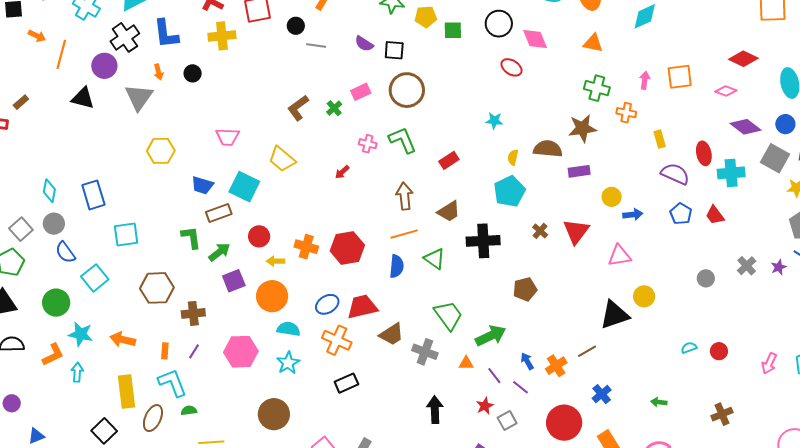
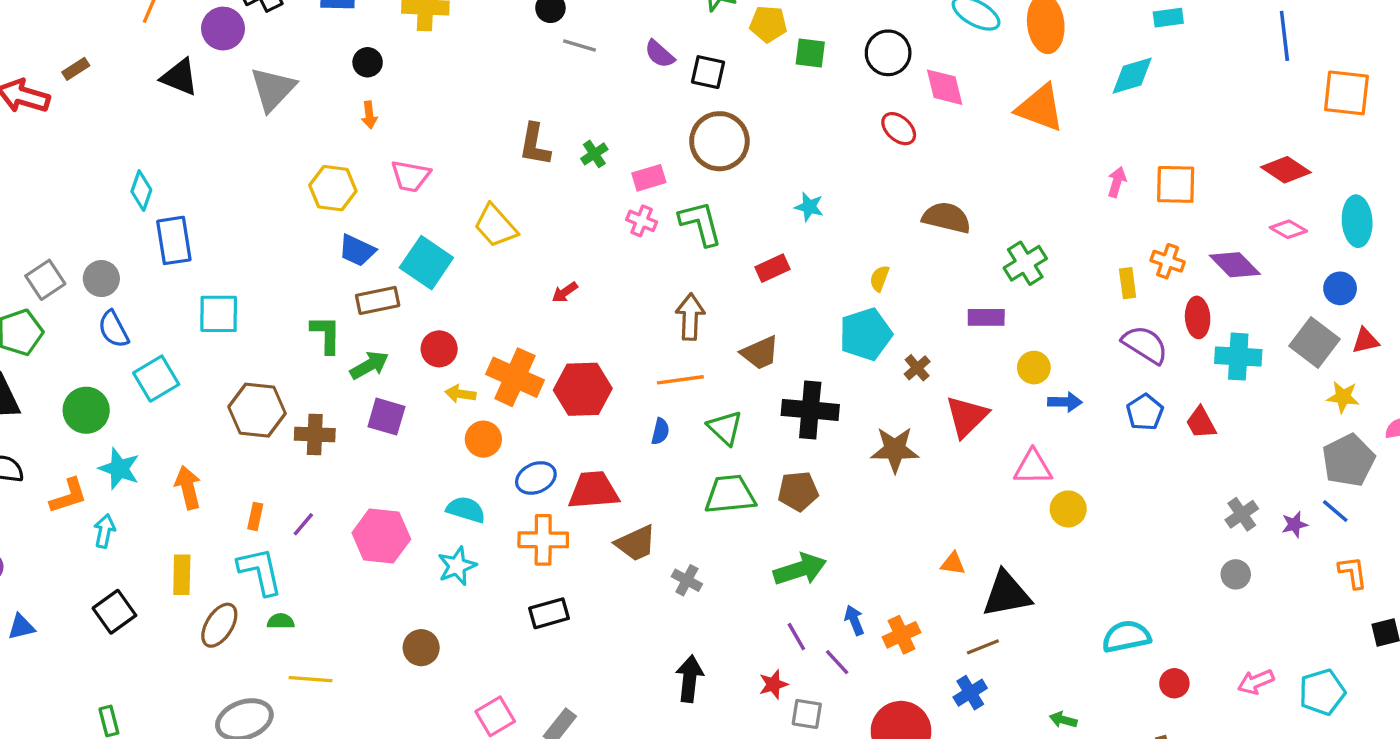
orange triangle: (593, 43) -> (1040, 108), size x1.5
orange arrow: (159, 72) -> (369, 115), moved
green cross: (597, 88) -> (1025, 263), moved, turned 35
pink diamond: (726, 91) -> (1288, 229), moved
pink rectangle: (361, 92) -> (649, 178), moved
brown L-shape: (298, 108) -> (535, 145), turned -52
orange cross: (626, 113) -> (1168, 261), moved
cyan star: (494, 121) -> (809, 207), moved
purple diamond: (745, 127) -> (1235, 265), moved
brown star: (582, 128) -> (895, 450), moved
brown semicircle: (548, 149) -> (946, 218), moved
yellow hexagon: (161, 151) -> (333, 188), moved
red arrow: (342, 172) -> (565, 292), moved
cyan diamond: (49, 191) -> (141, 191), moved
brown cross: (540, 231) -> (917, 368), moved
orange cross: (306, 247) -> (515, 377), size x1.4
blue semicircle: (397, 266) -> (660, 431), size x0.7
gray circle: (706, 278) -> (1236, 574), moved
purple square: (234, 281) -> (386, 417), turned 30
brown pentagon: (525, 289) -> (798, 491), moved
orange circle: (272, 296) -> (483, 439), moved, size x0.7
yellow circle: (644, 296) -> (1068, 509), moved
brown cross: (193, 313) -> (315, 434), moved
green trapezoid: (448, 315) -> (730, 494), moved, turned -68
black triangle: (614, 315) -> (1007, 594), moved
orange arrow: (123, 340) -> (188, 488), turned 55
orange cross: (337, 340) -> (543, 540), turned -32
cyan semicircle: (689, 348) -> (1126, 637), size x1.8
brown line: (587, 351) -> (983, 647), moved
red circle: (719, 351) -> (1174, 683), moved
gray cross: (425, 352) -> (687, 580), size x0.7
orange triangle: (466, 363) -> (953, 564), moved
pink arrow: (769, 363) -> (1256, 682), turned 35
yellow rectangle: (127, 391) -> (182, 575), size x0.7
brown circle: (274, 414) -> (421, 648), size x0.7
gray square: (507, 421) -> (807, 714), turned 30
black square: (104, 431) -> (114, 612), moved

